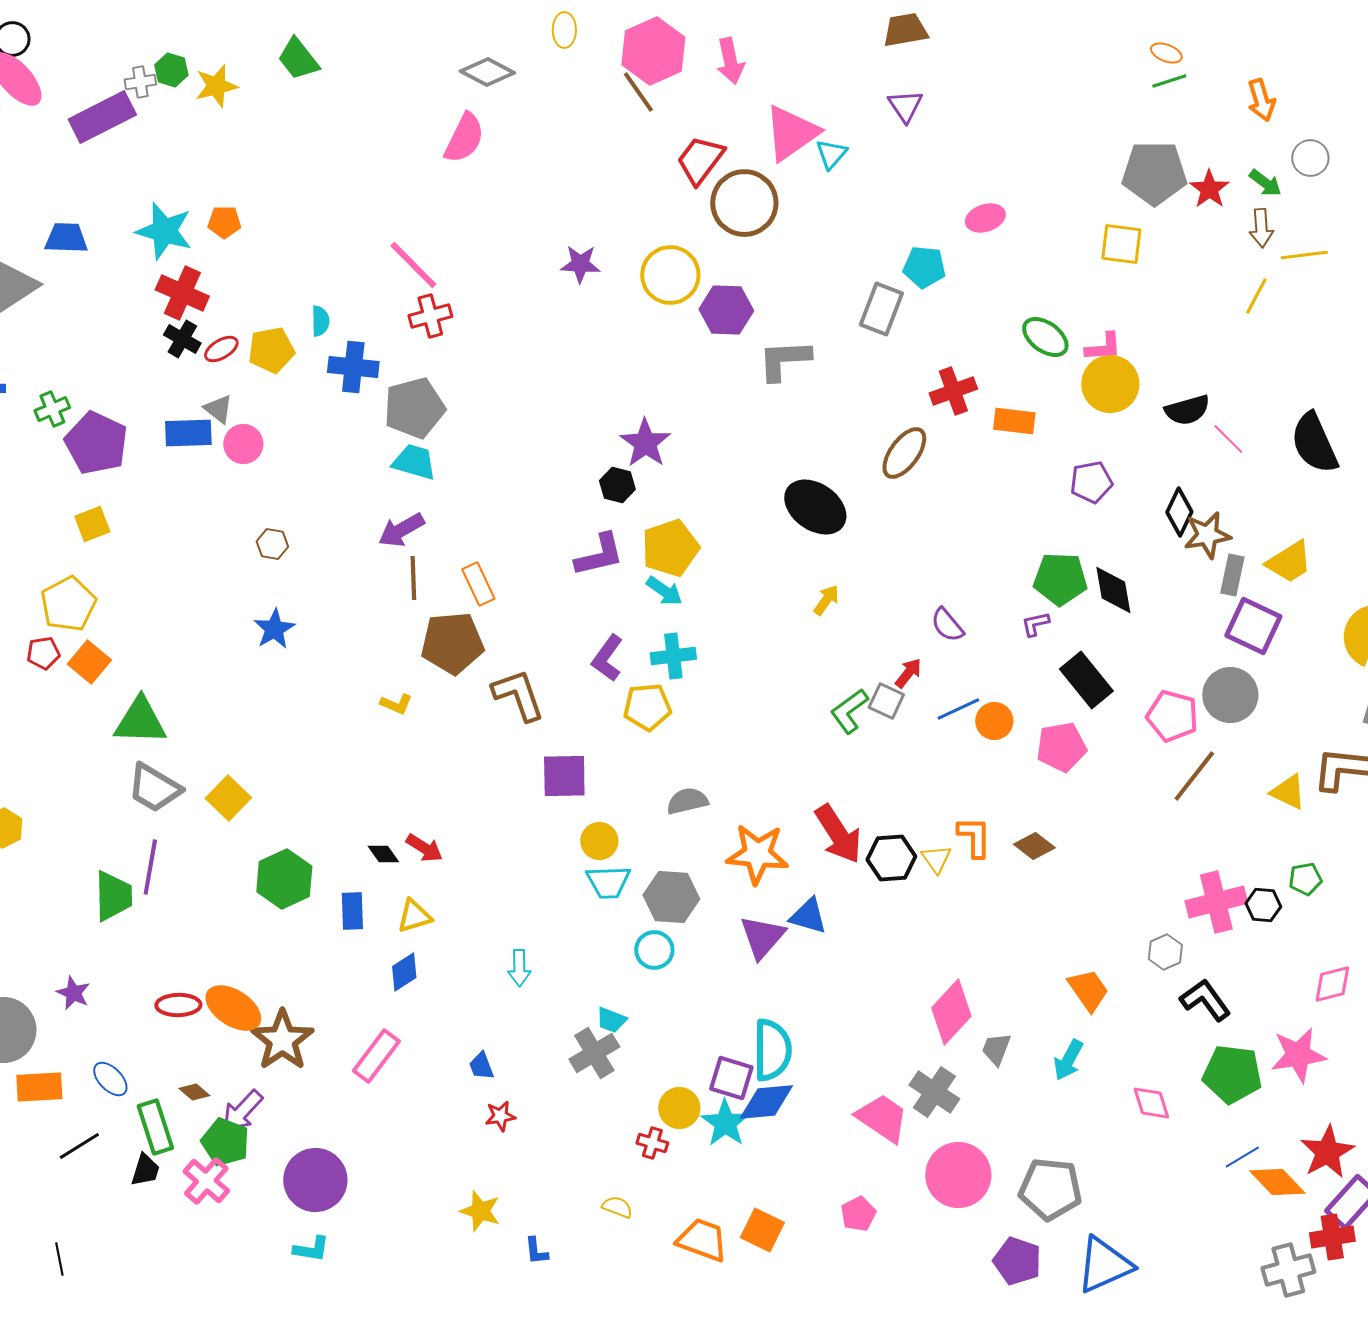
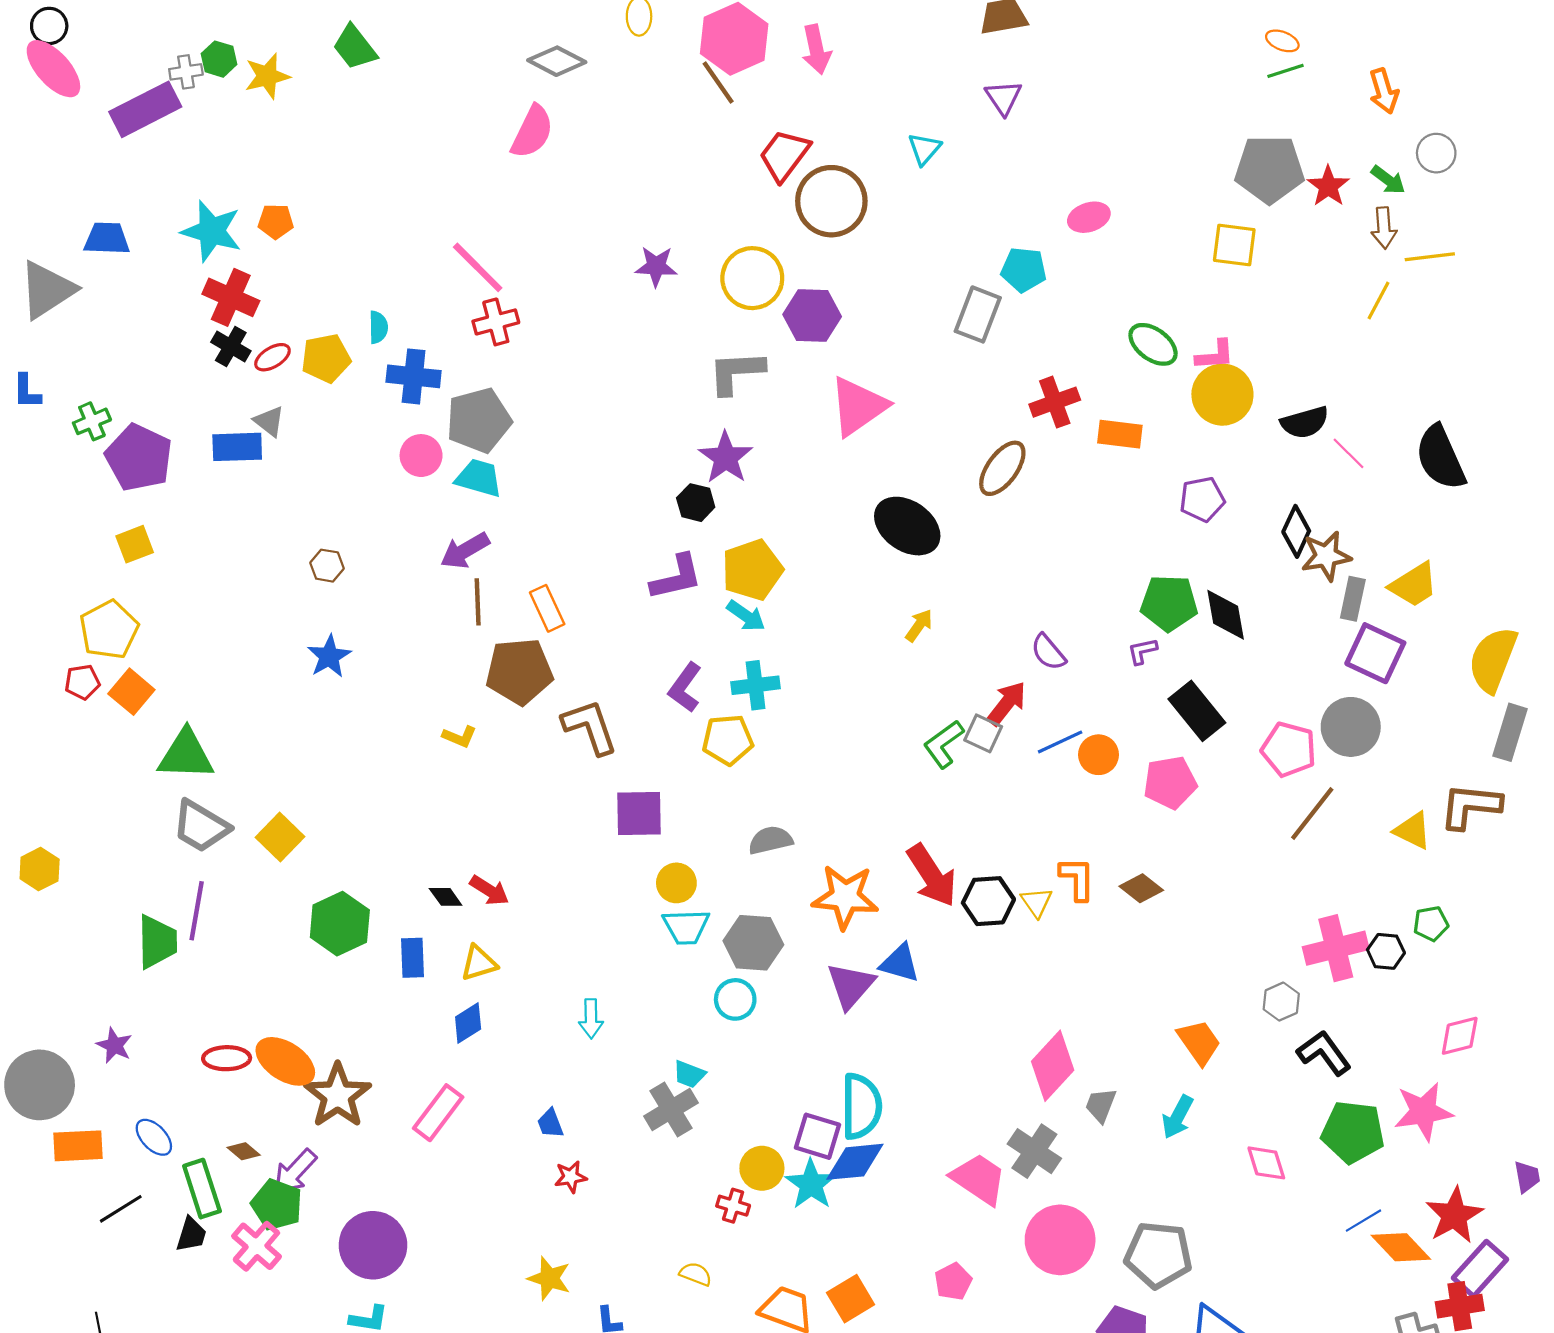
pink triangle: (791, 133) -> (858, 406), moved
gray L-shape: (784, 360) -> (736, 372), moved
pink circle: (243, 444) -> (421, 456), moved
red arrow: (908, 673) -> (1007, 703), size x1.4
orange square: (762, 1230) -> (851, 1299), turned 33

